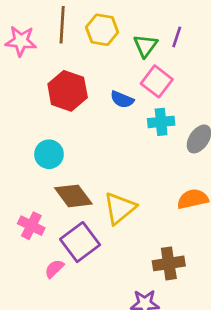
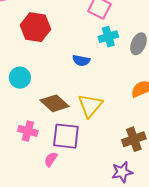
blue semicircle: (122, 99) -> (81, 60), moved
cyan circle: (49, 154) -> (20, 78), moved
purple square: (80, 242) -> (66, 136), turned -36

